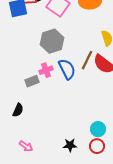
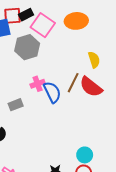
gray hexagon: (52, 41) -> (27, 47), moved
pink cross: (46, 70) -> (38, 84), moved

